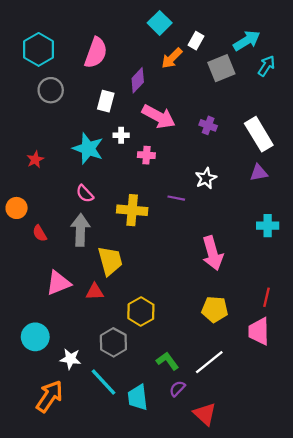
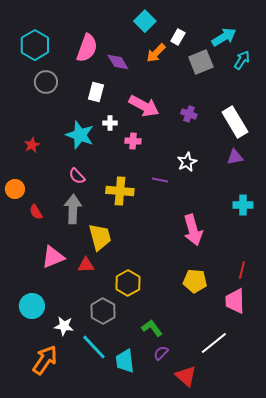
purple diamond: (138, 80) -> (118, 62), moved, turned -75
white line: (209, 362) -> (214, 343), moved

